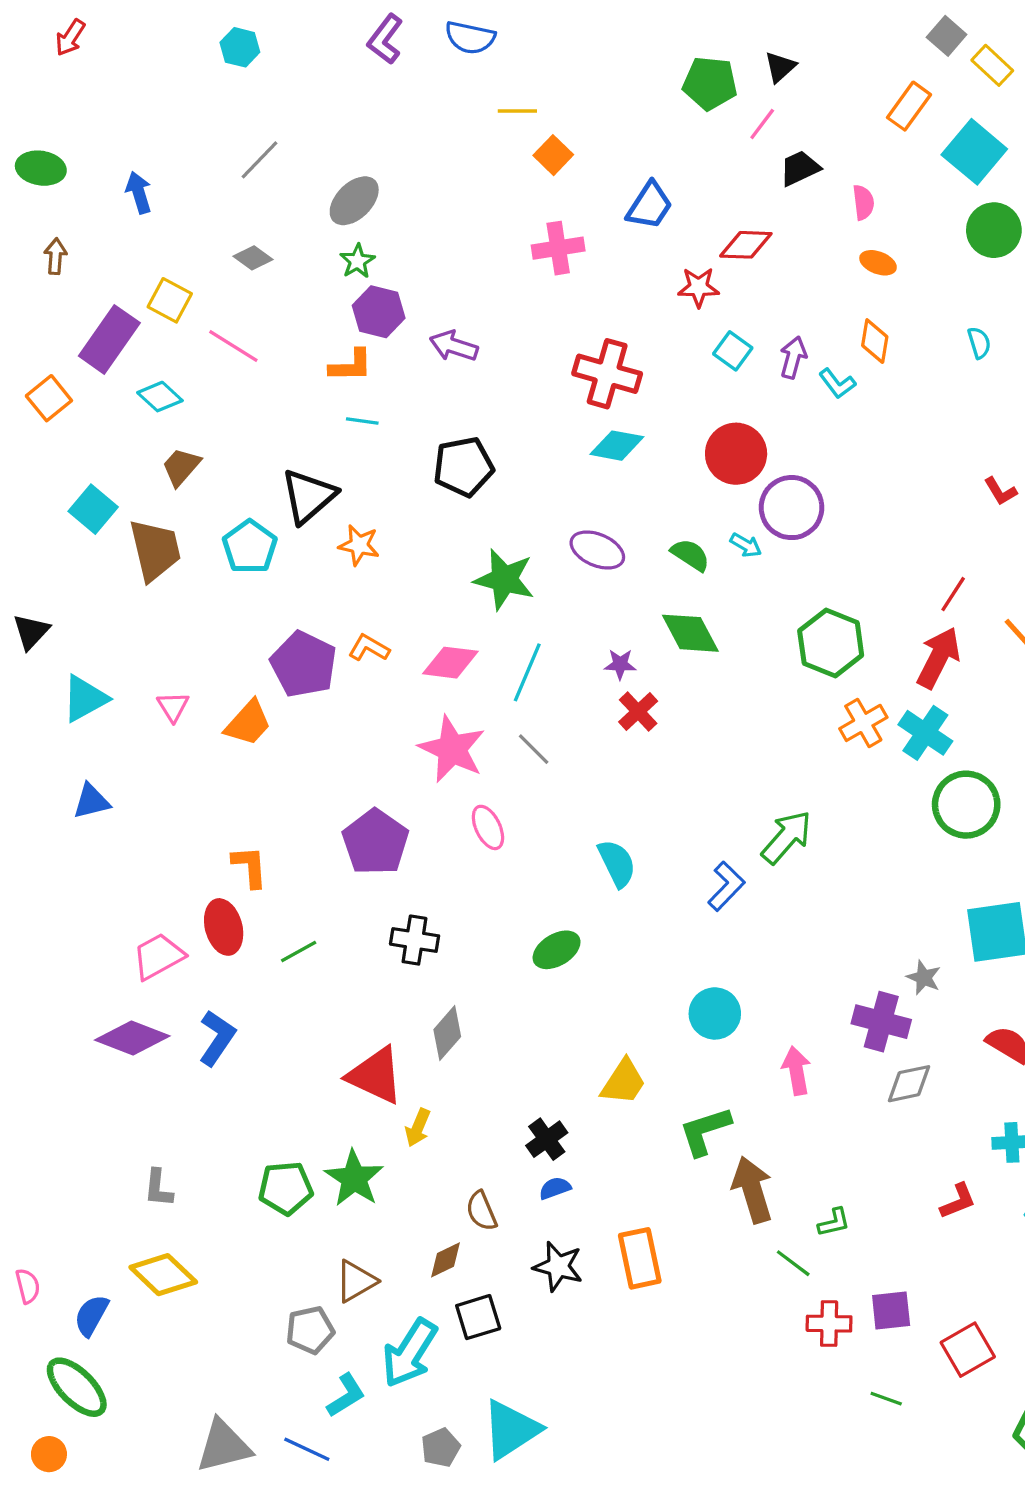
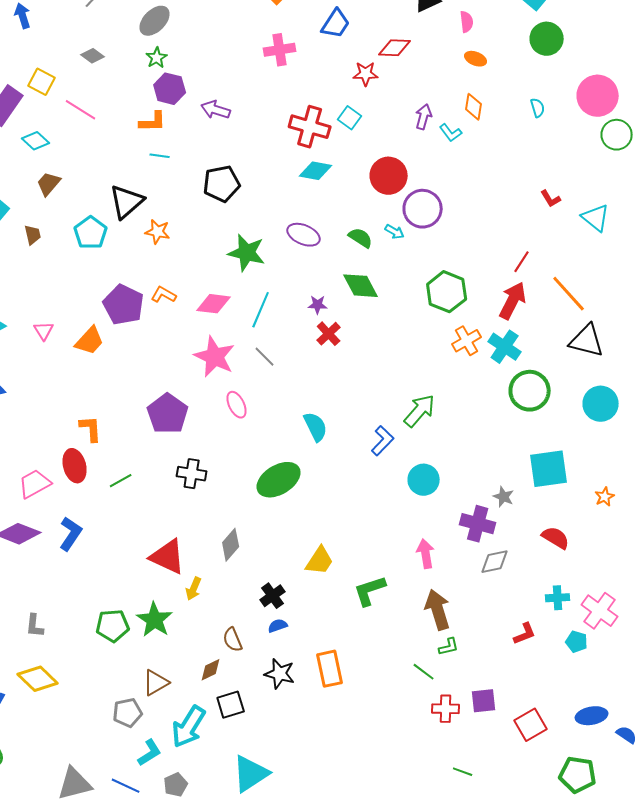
cyan square: (733, 351) -> (350, 118), moved
brown trapezoid: (155, 550) -> (33, 235), size x0.5
green ellipse: (557, 950) -> (279, 480), size x1.5
cyan circle: (715, 1013) -> (424, 480), moved
gray diamond: (447, 1033) -> (231, 545), moved
brown arrow: (752, 1190) -> (438, 610), moved
green line: (886, 1399) -> (463, 772), moved
gray pentagon: (441, 1448) -> (176, 785), moved

